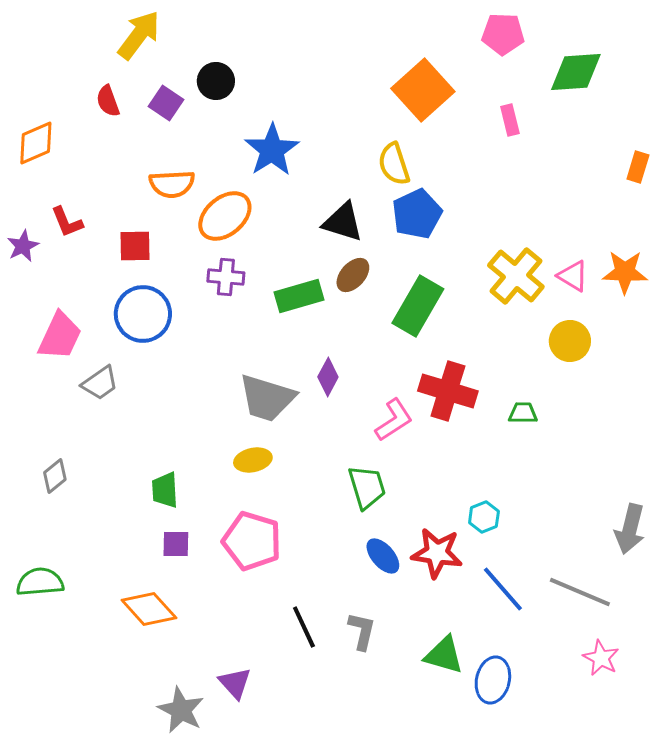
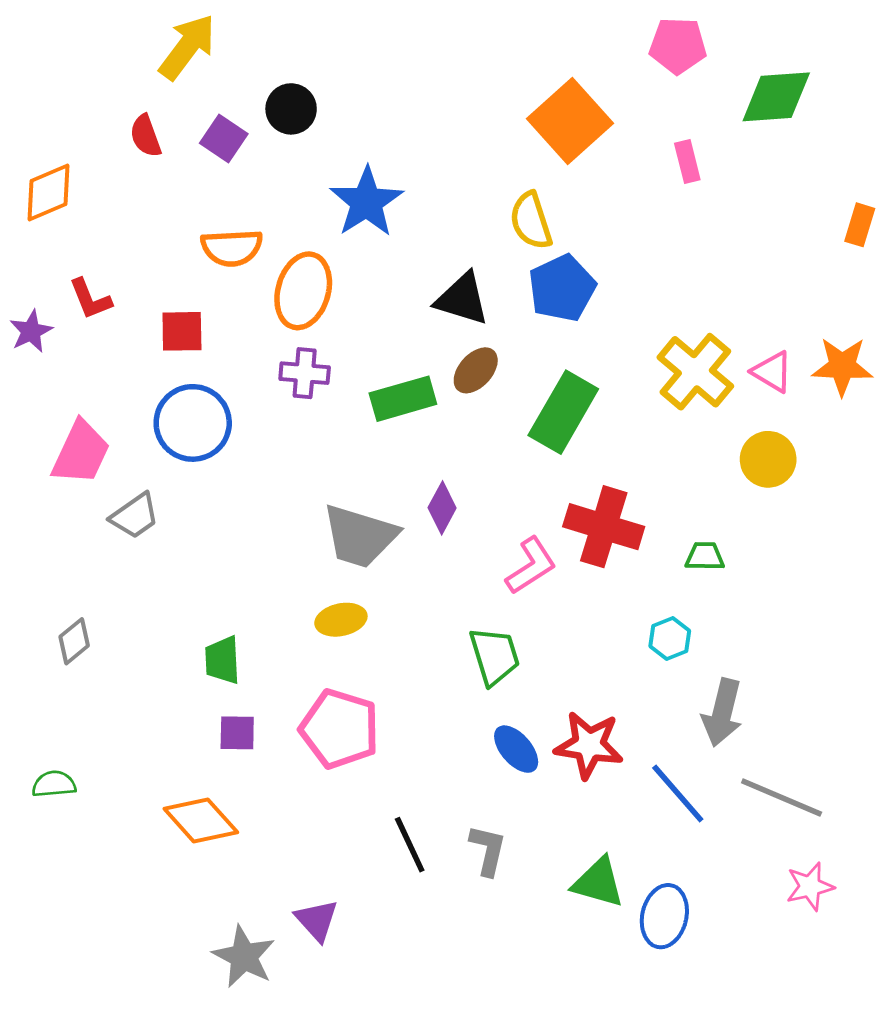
orange ellipse: (225, 216) -> (303, 291), turned -34
cyan hexagon: (484, 517) -> (670, 639), moved
gray arrow: (630, 529) -> (722, 713), moved
green semicircle: (40, 582) -> (54, 784), size x0.7
pink star: (601, 658) -> (810, 887), turned 30

